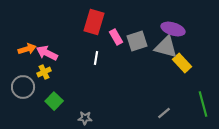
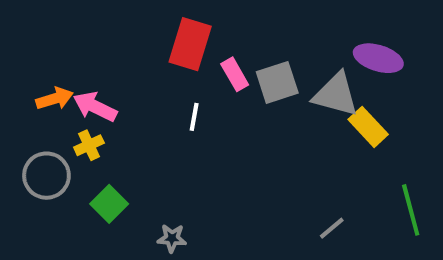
purple ellipse: (173, 29) -> (378, 58), moved

